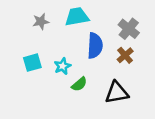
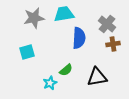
gray star: (41, 22) -> (34, 18), size x1.5
brown cross: (125, 55) -> (113, 44), moved, turned 32
cyan star: (62, 66) -> (50, 83), moved

